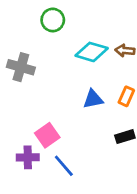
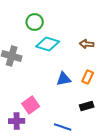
cyan diamond: (92, 52) -> (48, 44), moved
blue line: (64, 166) -> (63, 127), moved, turned -30

